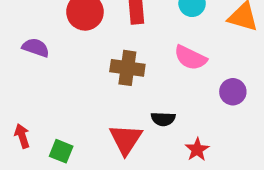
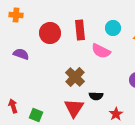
pink semicircle: (190, 58) -> (101, 51), moved
brown cross: (127, 68) -> (75, 77), moved, turned 36

